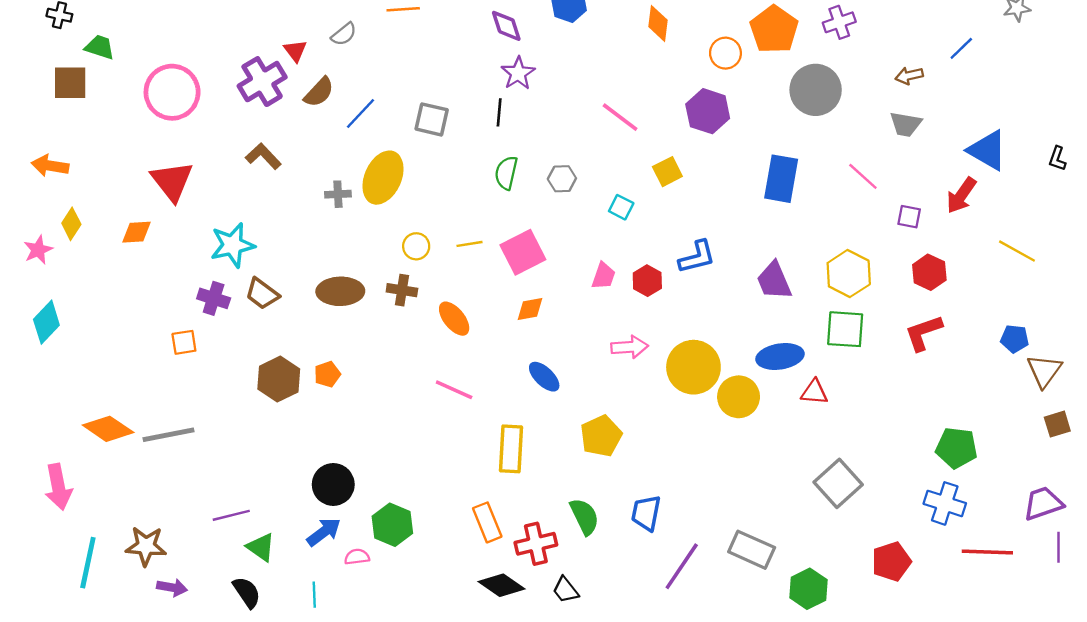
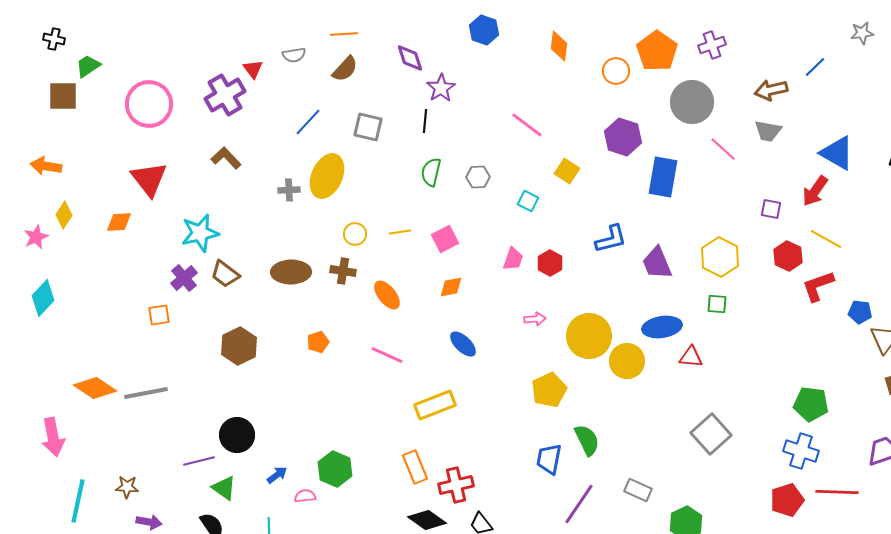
purple diamond: (506, 26) -> (410, 58), moved
gray semicircle: (344, 34) -> (294, 55), turned 30
green trapezoid: (100, 47) -> (88, 66), turned -52
brown arrow: (909, 76) -> (771, 90), size x1.4
brown semicircle: (319, 92) -> (345, 69), moved
purple hexagon: (708, 111) -> (623, 137), moved
yellow square: (667, 172) -> (567, 171), turned -30
pink line: (863, 176) -> (723, 149), moved
yellow line: (1017, 251) -> (826, 239), moved
pink square: (523, 252) -> (445, 239), size x0.7
blue L-shape: (697, 257) -> (611, 239), moved
purple cross: (214, 298) -> (184, 278), turned 32
green square: (845, 329) -> (717, 304), size x0.6
red L-shape: (923, 333) -> (818, 286), moved
pink arrow: (629, 347) -> (535, 319), size x0.7
orange pentagon: (327, 374) -> (318, 342), moved
yellow pentagon: (601, 436) -> (549, 390), moved
yellow rectangle: (511, 449) -> (435, 405), turned 66
black circle: (333, 484) -> (237, 435), moved
green semicircle: (584, 516) -> (587, 440), moved
blue arrow: (324, 532) -> (277, 475), size x0.7
brown star: (146, 546) -> (127, 487), size x0.7
gray rectangle: (752, 550) -> (638, 490), size x0.7
red pentagon: (891, 562) -> (787, 500), moved

